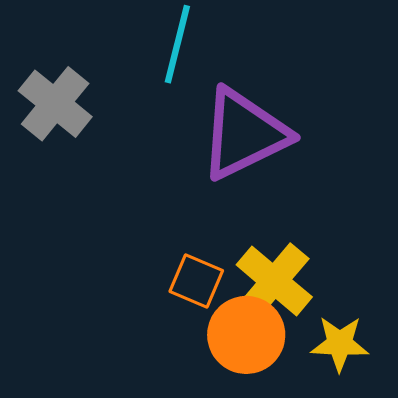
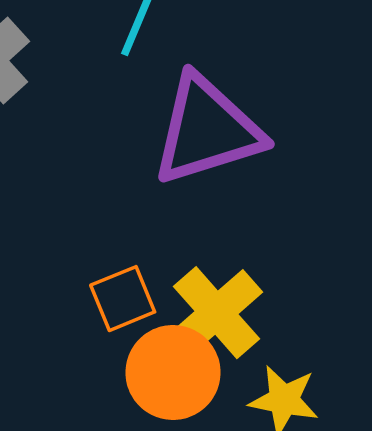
orange square: (196, 281) -> (123, 299), turned 36

